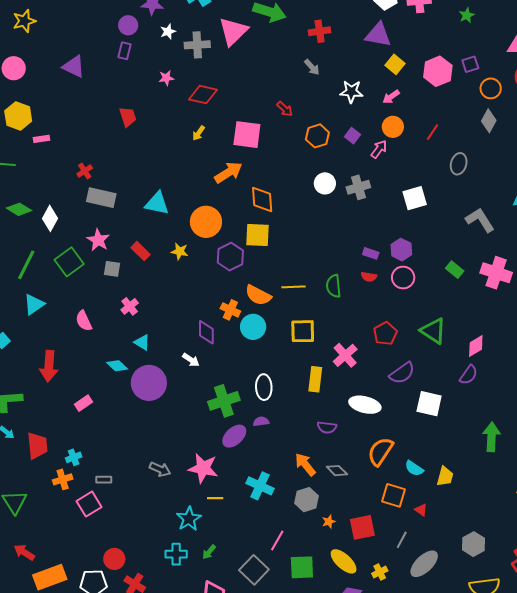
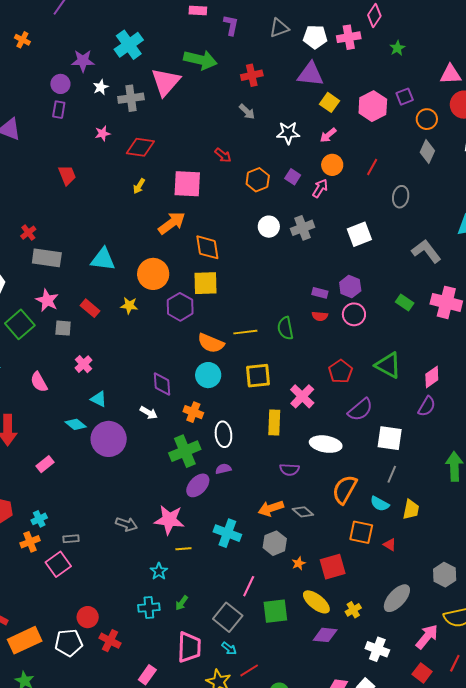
orange cross: (230, 310) -> (193, 412), moved
orange arrow: (305, 465) -> (271, 508), turned -65
cyan star: (189, 519) -> (159, 571), size x0.7
gray line: (402, 540) -> (392, 474), moved

